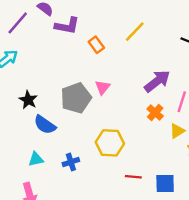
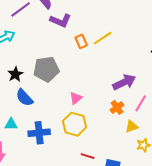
yellow line: (135, 32) -> (103, 38), moved
pink triangle: (103, 87) -> (76, 98), moved
gray pentagon: (76, 98) -> (46, 69), moved
blue cross: (71, 162) -> (39, 133), size x1.5

